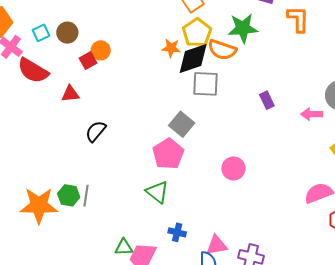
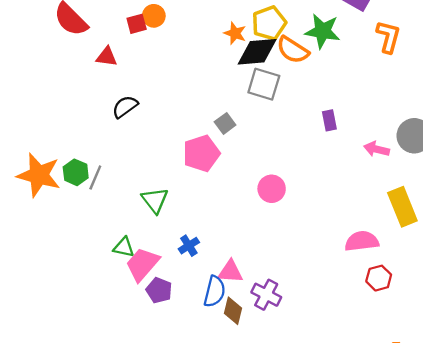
gray square: (182, 124) -> (225, 123), size x0.7
green triangle: (157, 192) -> (155, 200), moved
blue cross: (177, 232) -> (189, 246), turned 30

